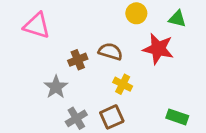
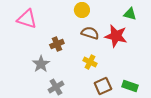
yellow circle: (136, 13) -> (82, 10), moved
brown semicircle: (110, 52) -> (90, 33), moved
brown square: (112, 117) -> (103, 86), moved

